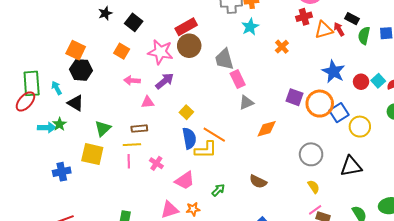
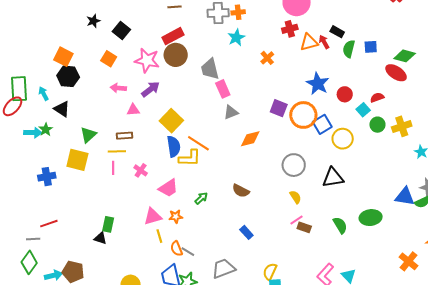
cyan square: (378, 81) -> (363, 110), moved
yellow square: (186, 112) -> (171, 121), size x1.6

